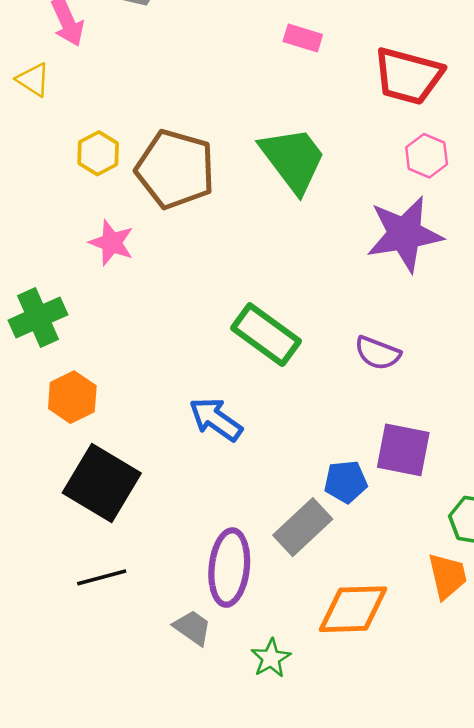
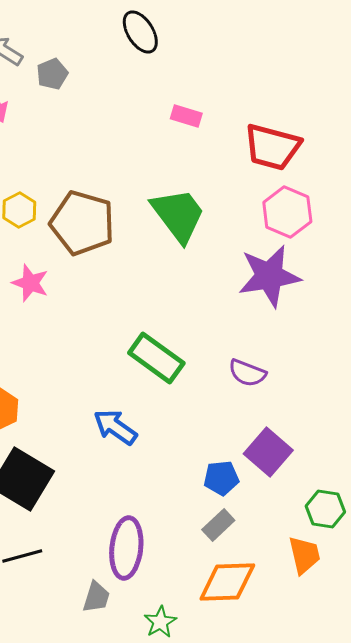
pink hexagon: (427, 156) -> (287, 212), size x1.4
purple square: (403, 450) -> (268, 452), turned 30
gray rectangle: (303, 527) -> (218, 525), moved, size x0.7
gray trapezoid: (192, 628) -> (96, 597), turned 72

